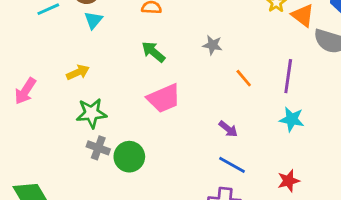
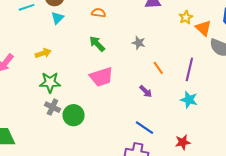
purple arrow: (228, 129) -> (146, 91), moved

